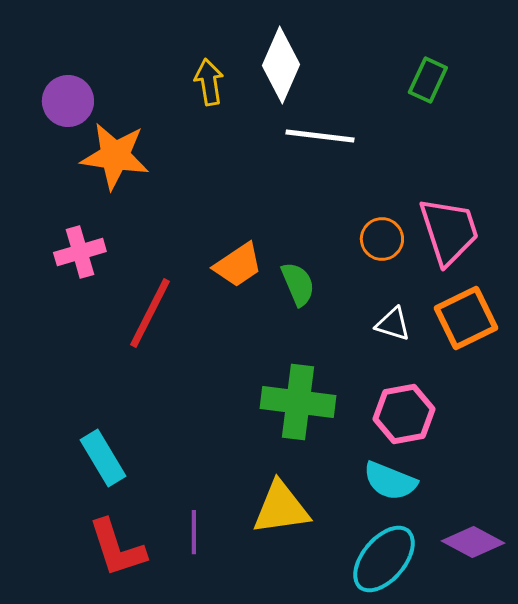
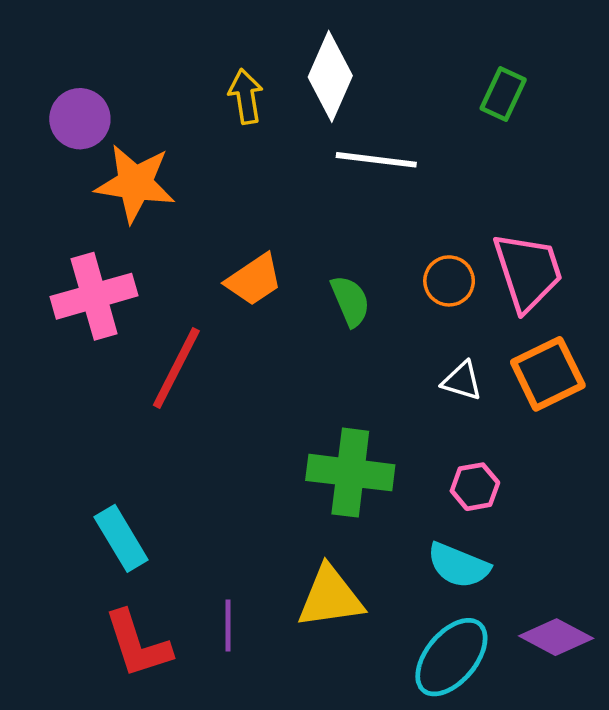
pink cross: (80, 252) -> (94, 296), size x1.4
orange trapezoid: (238, 265) -> (254, 280), moved
green semicircle: (298, 284) -> (350, 301), moved
pink hexagon: (404, 414) -> (475, 487), size x0.7

